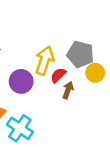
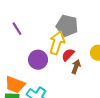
gray pentagon: (80, 54) -> (67, 26), moved

